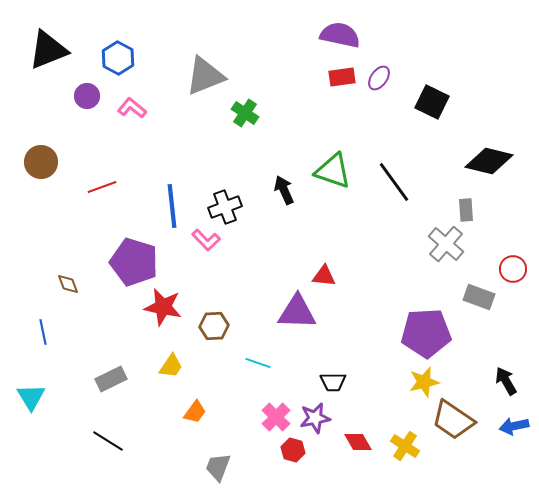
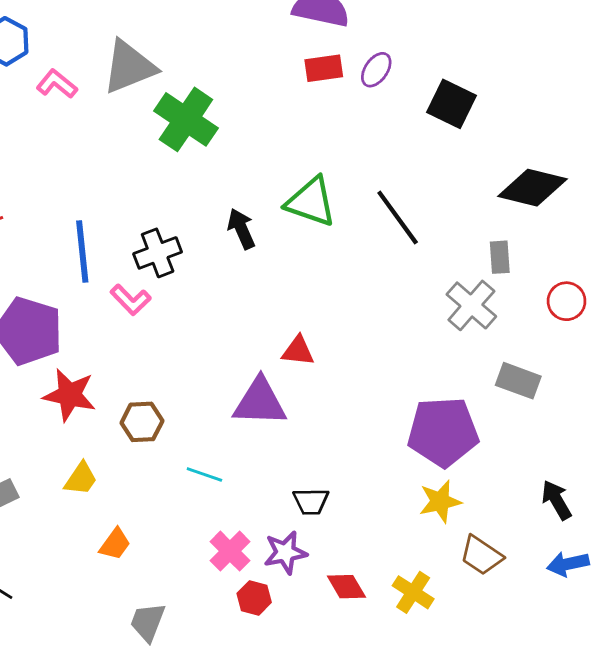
pink L-shape: (132, 108) -> (57, 84), moved
green cross: (245, 113) -> (186, 119), size x1.6
red circle: (513, 269) -> (567, 301), moved
brown trapezoid: (453, 420) -> (481, 555), size x0.7

